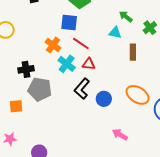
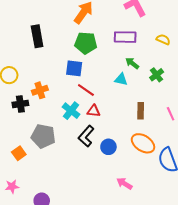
orange cross: (53, 45) -> (40, 90), moved, turned 35
brown rectangle: (133, 52) -> (141, 111), moved
black cross: (26, 69) -> (20, 104), moved
orange square: (16, 106) -> (19, 153), turned -32

